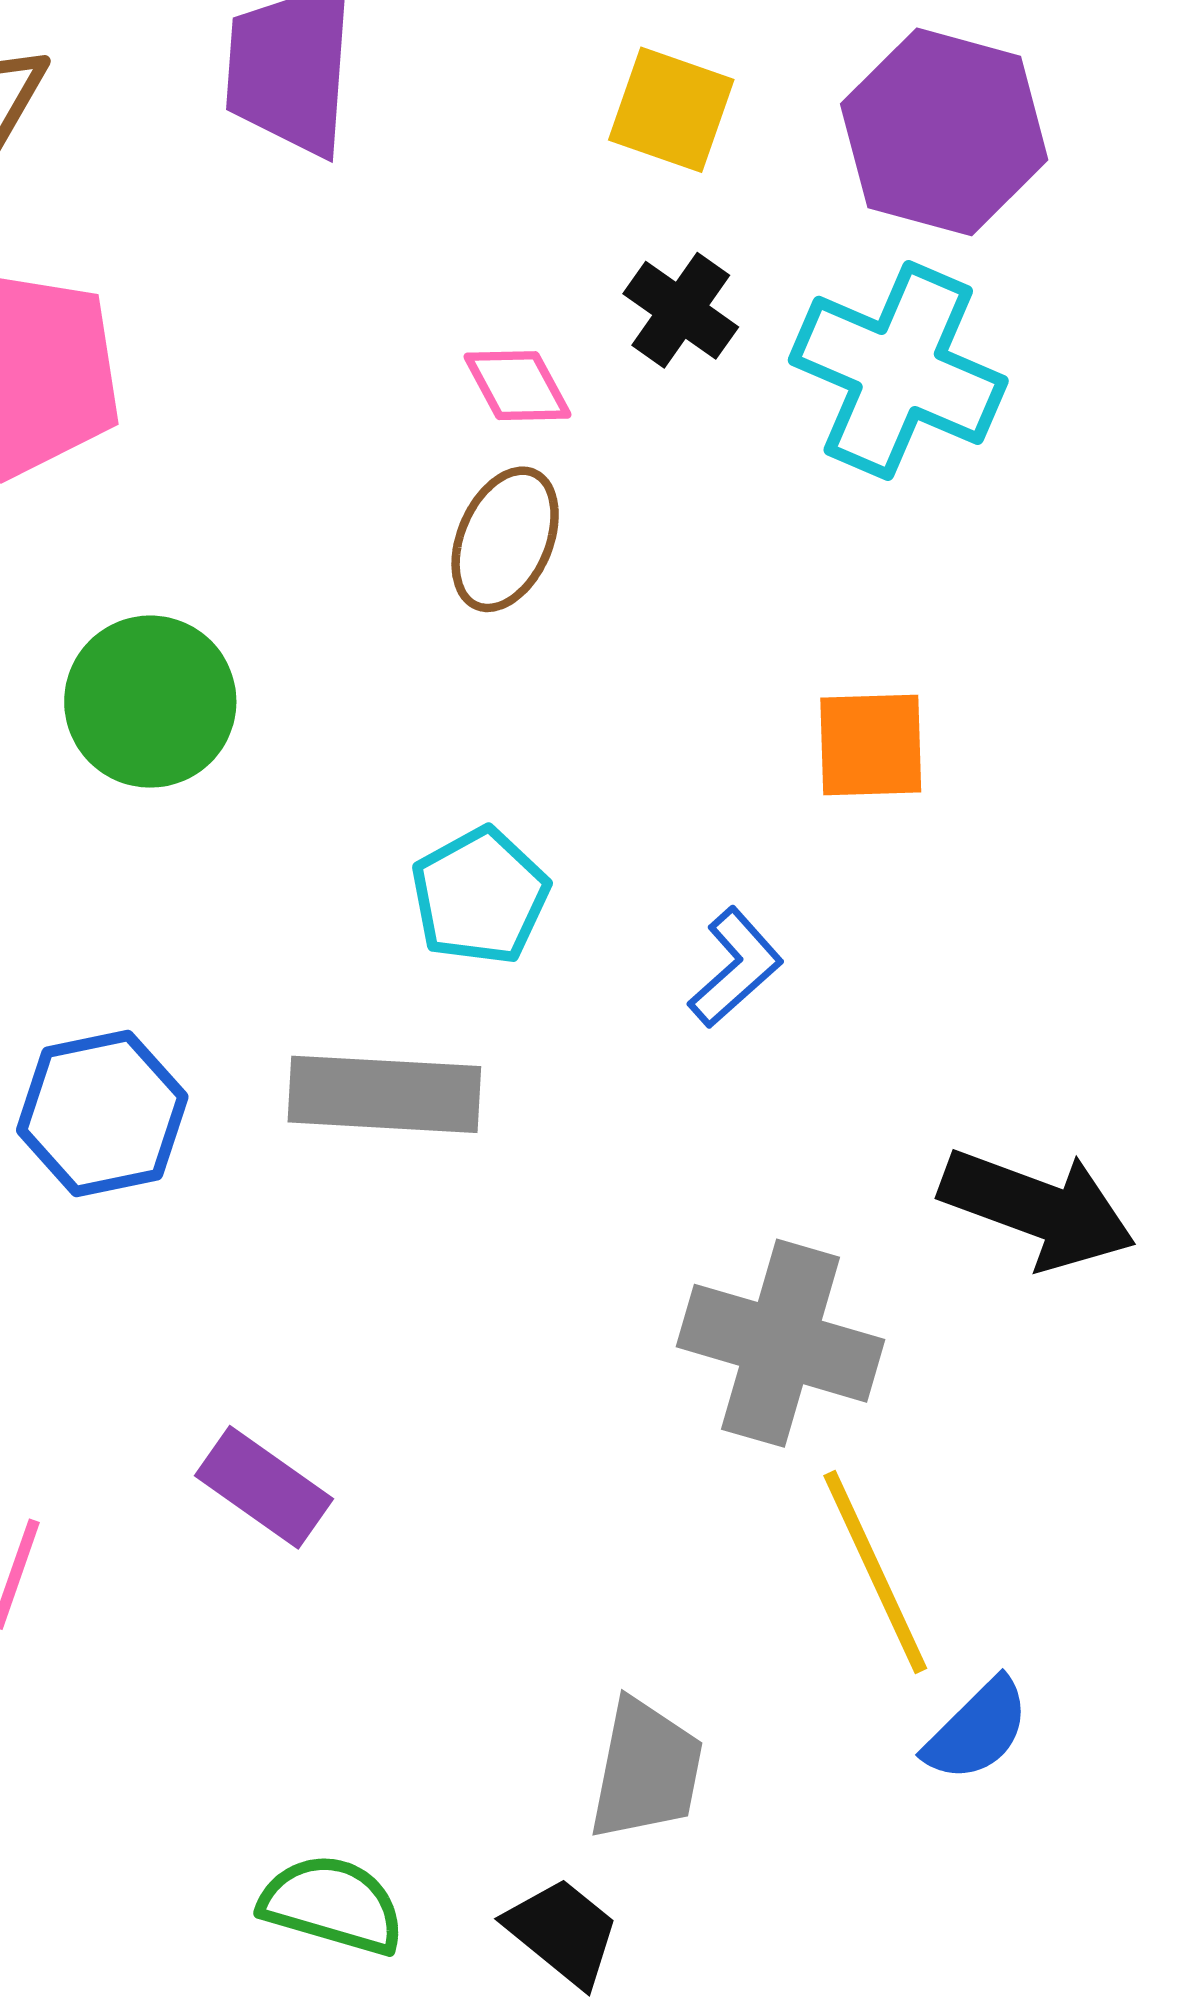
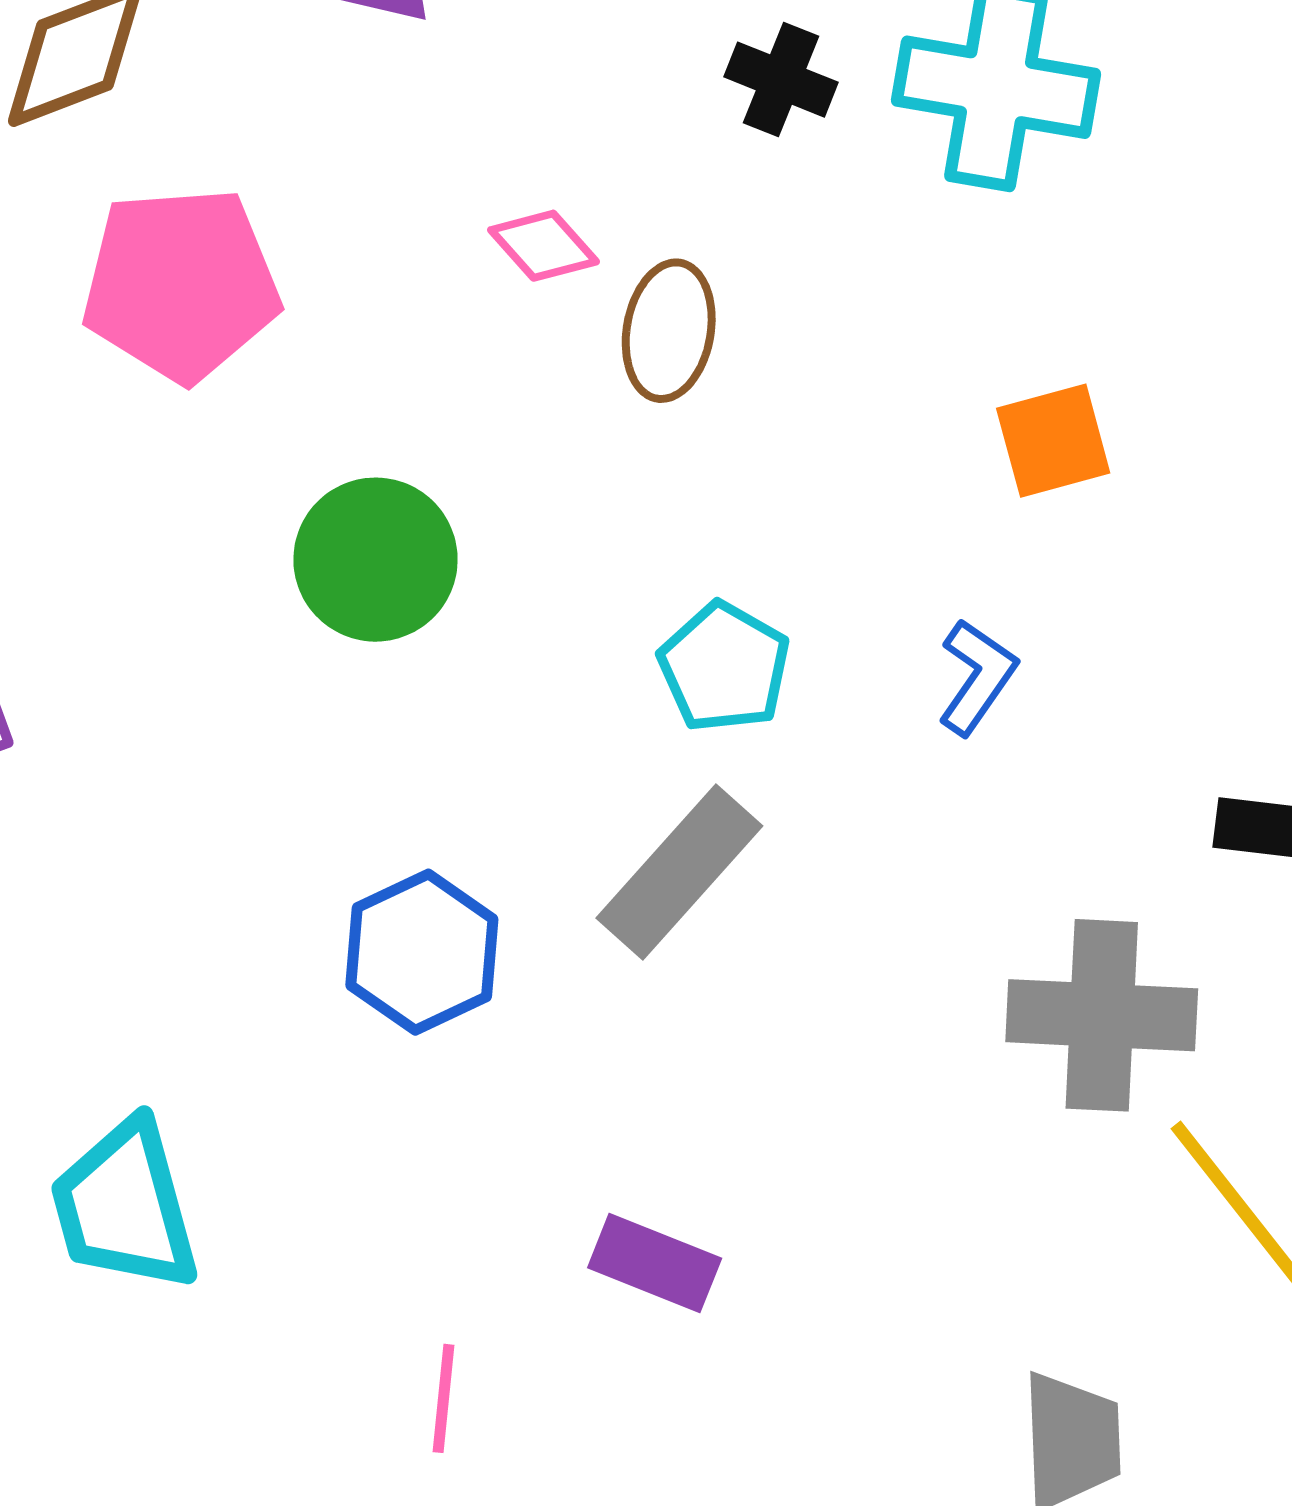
pink diamond: (517, 386) -> (543, 246), moved
gray rectangle: (384, 1094) -> (679, 872), turned -38

